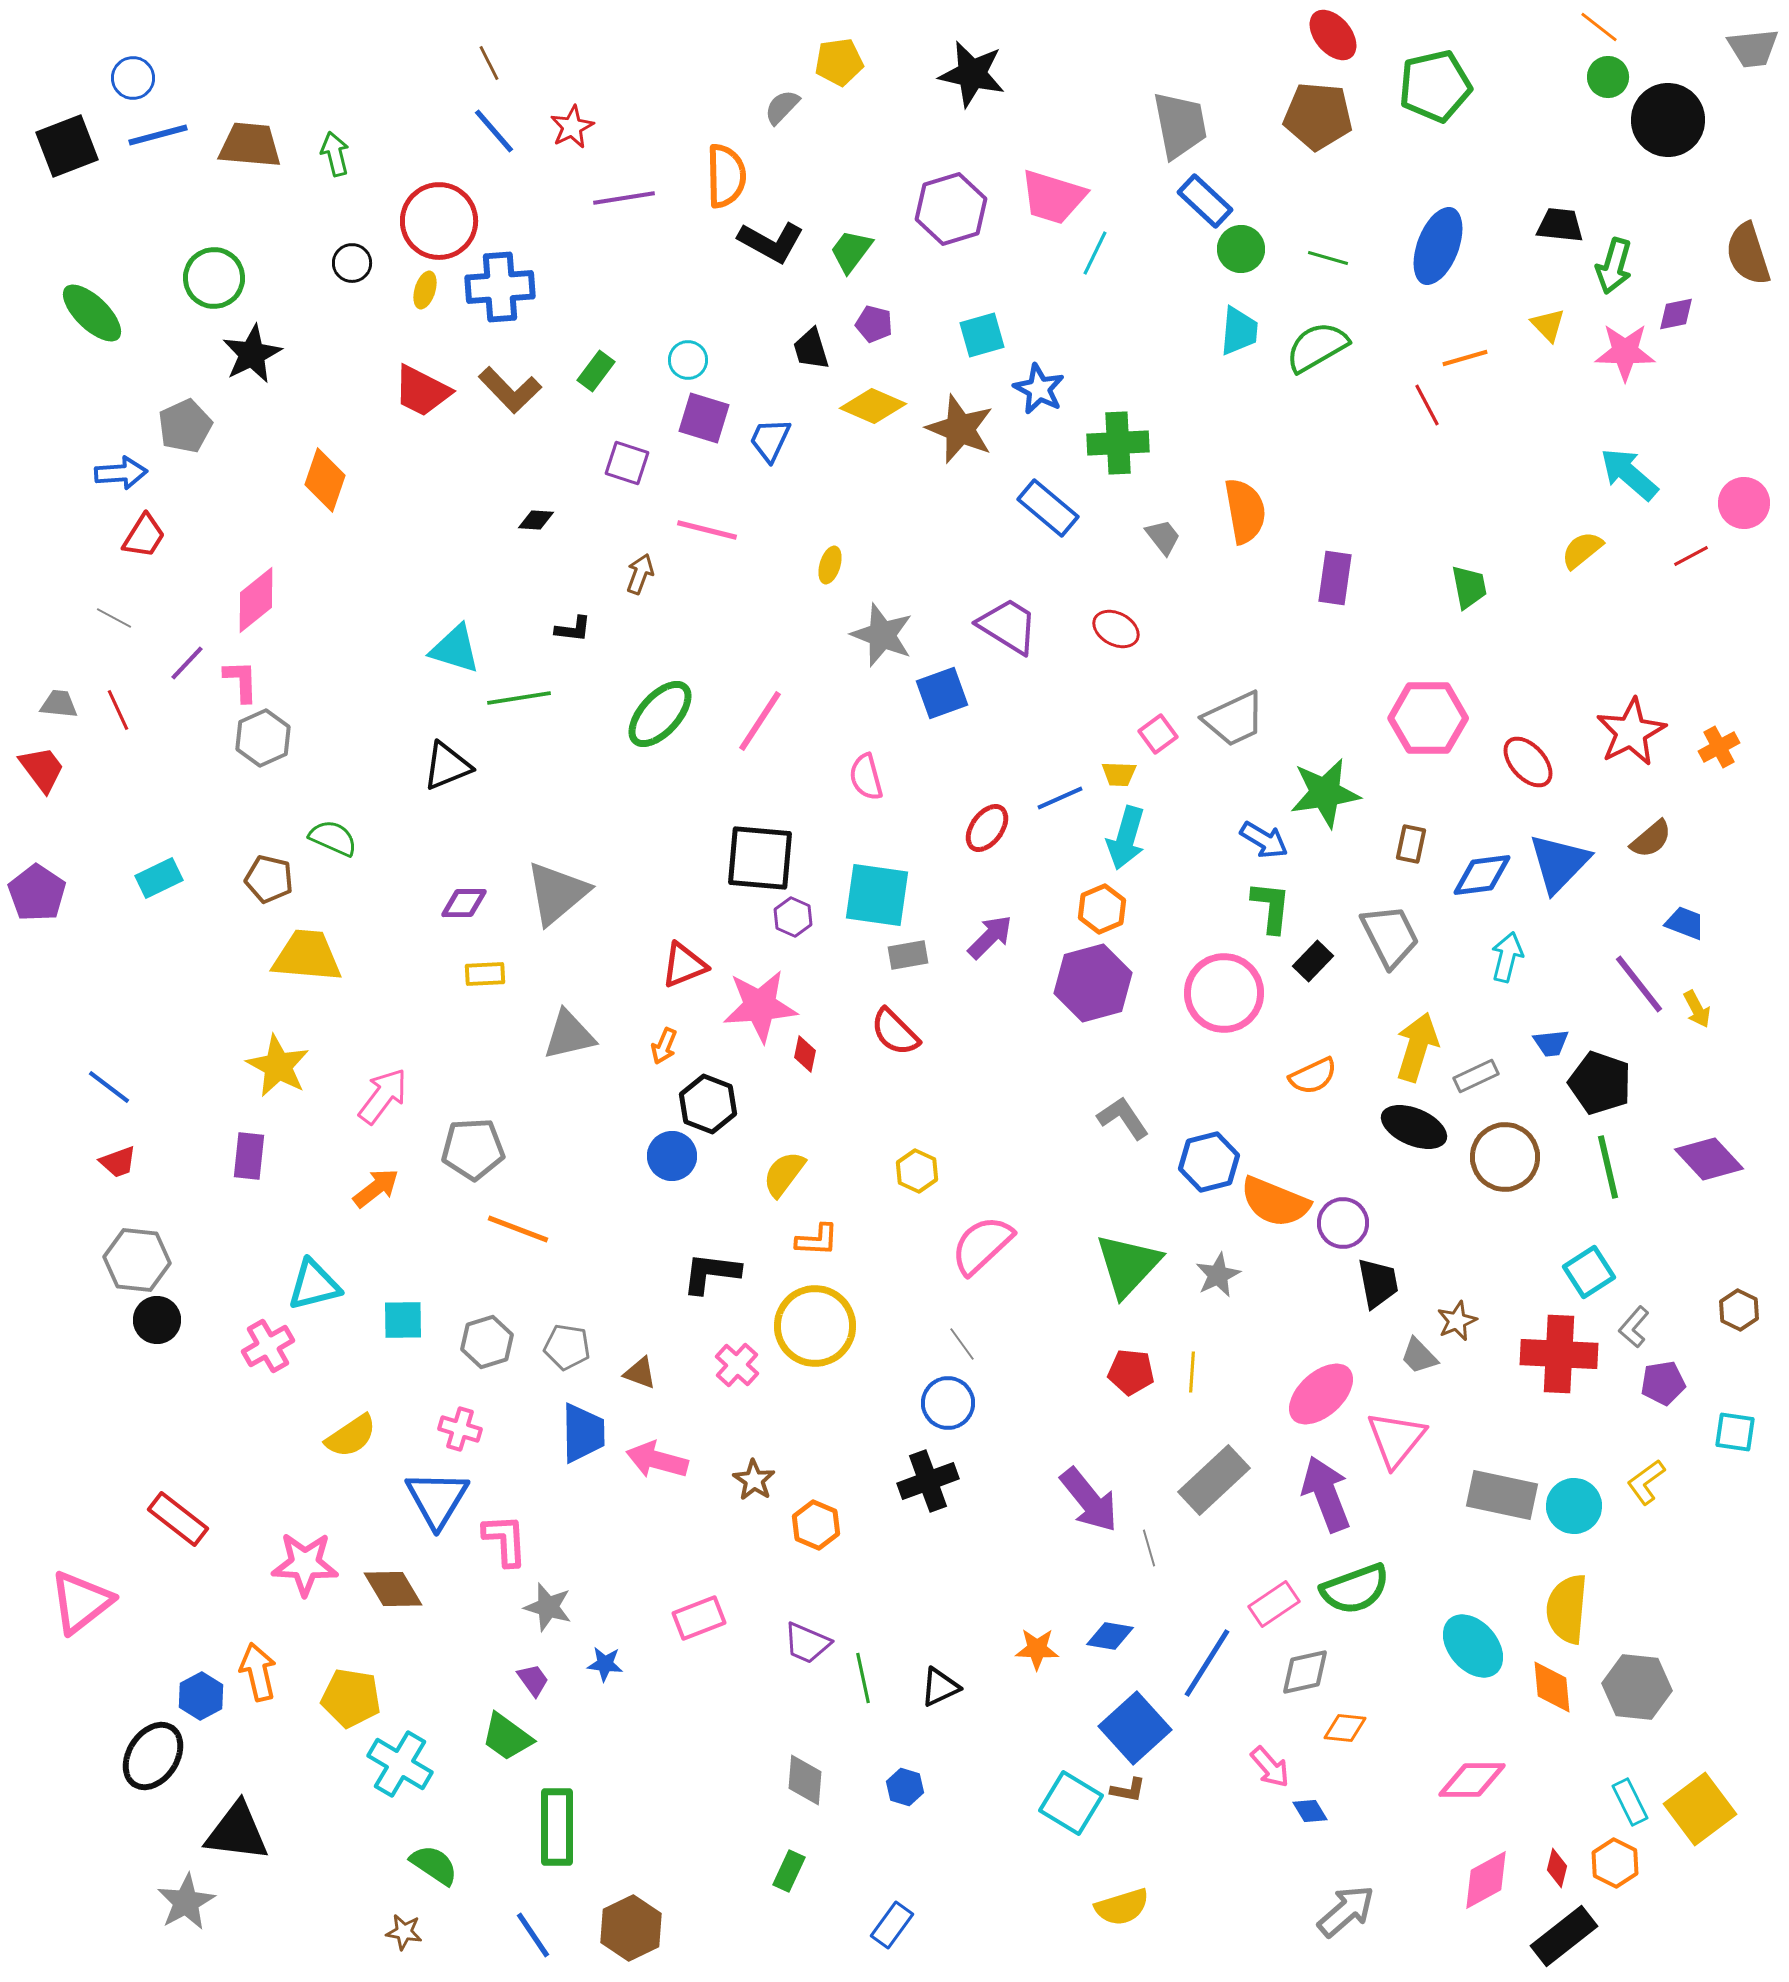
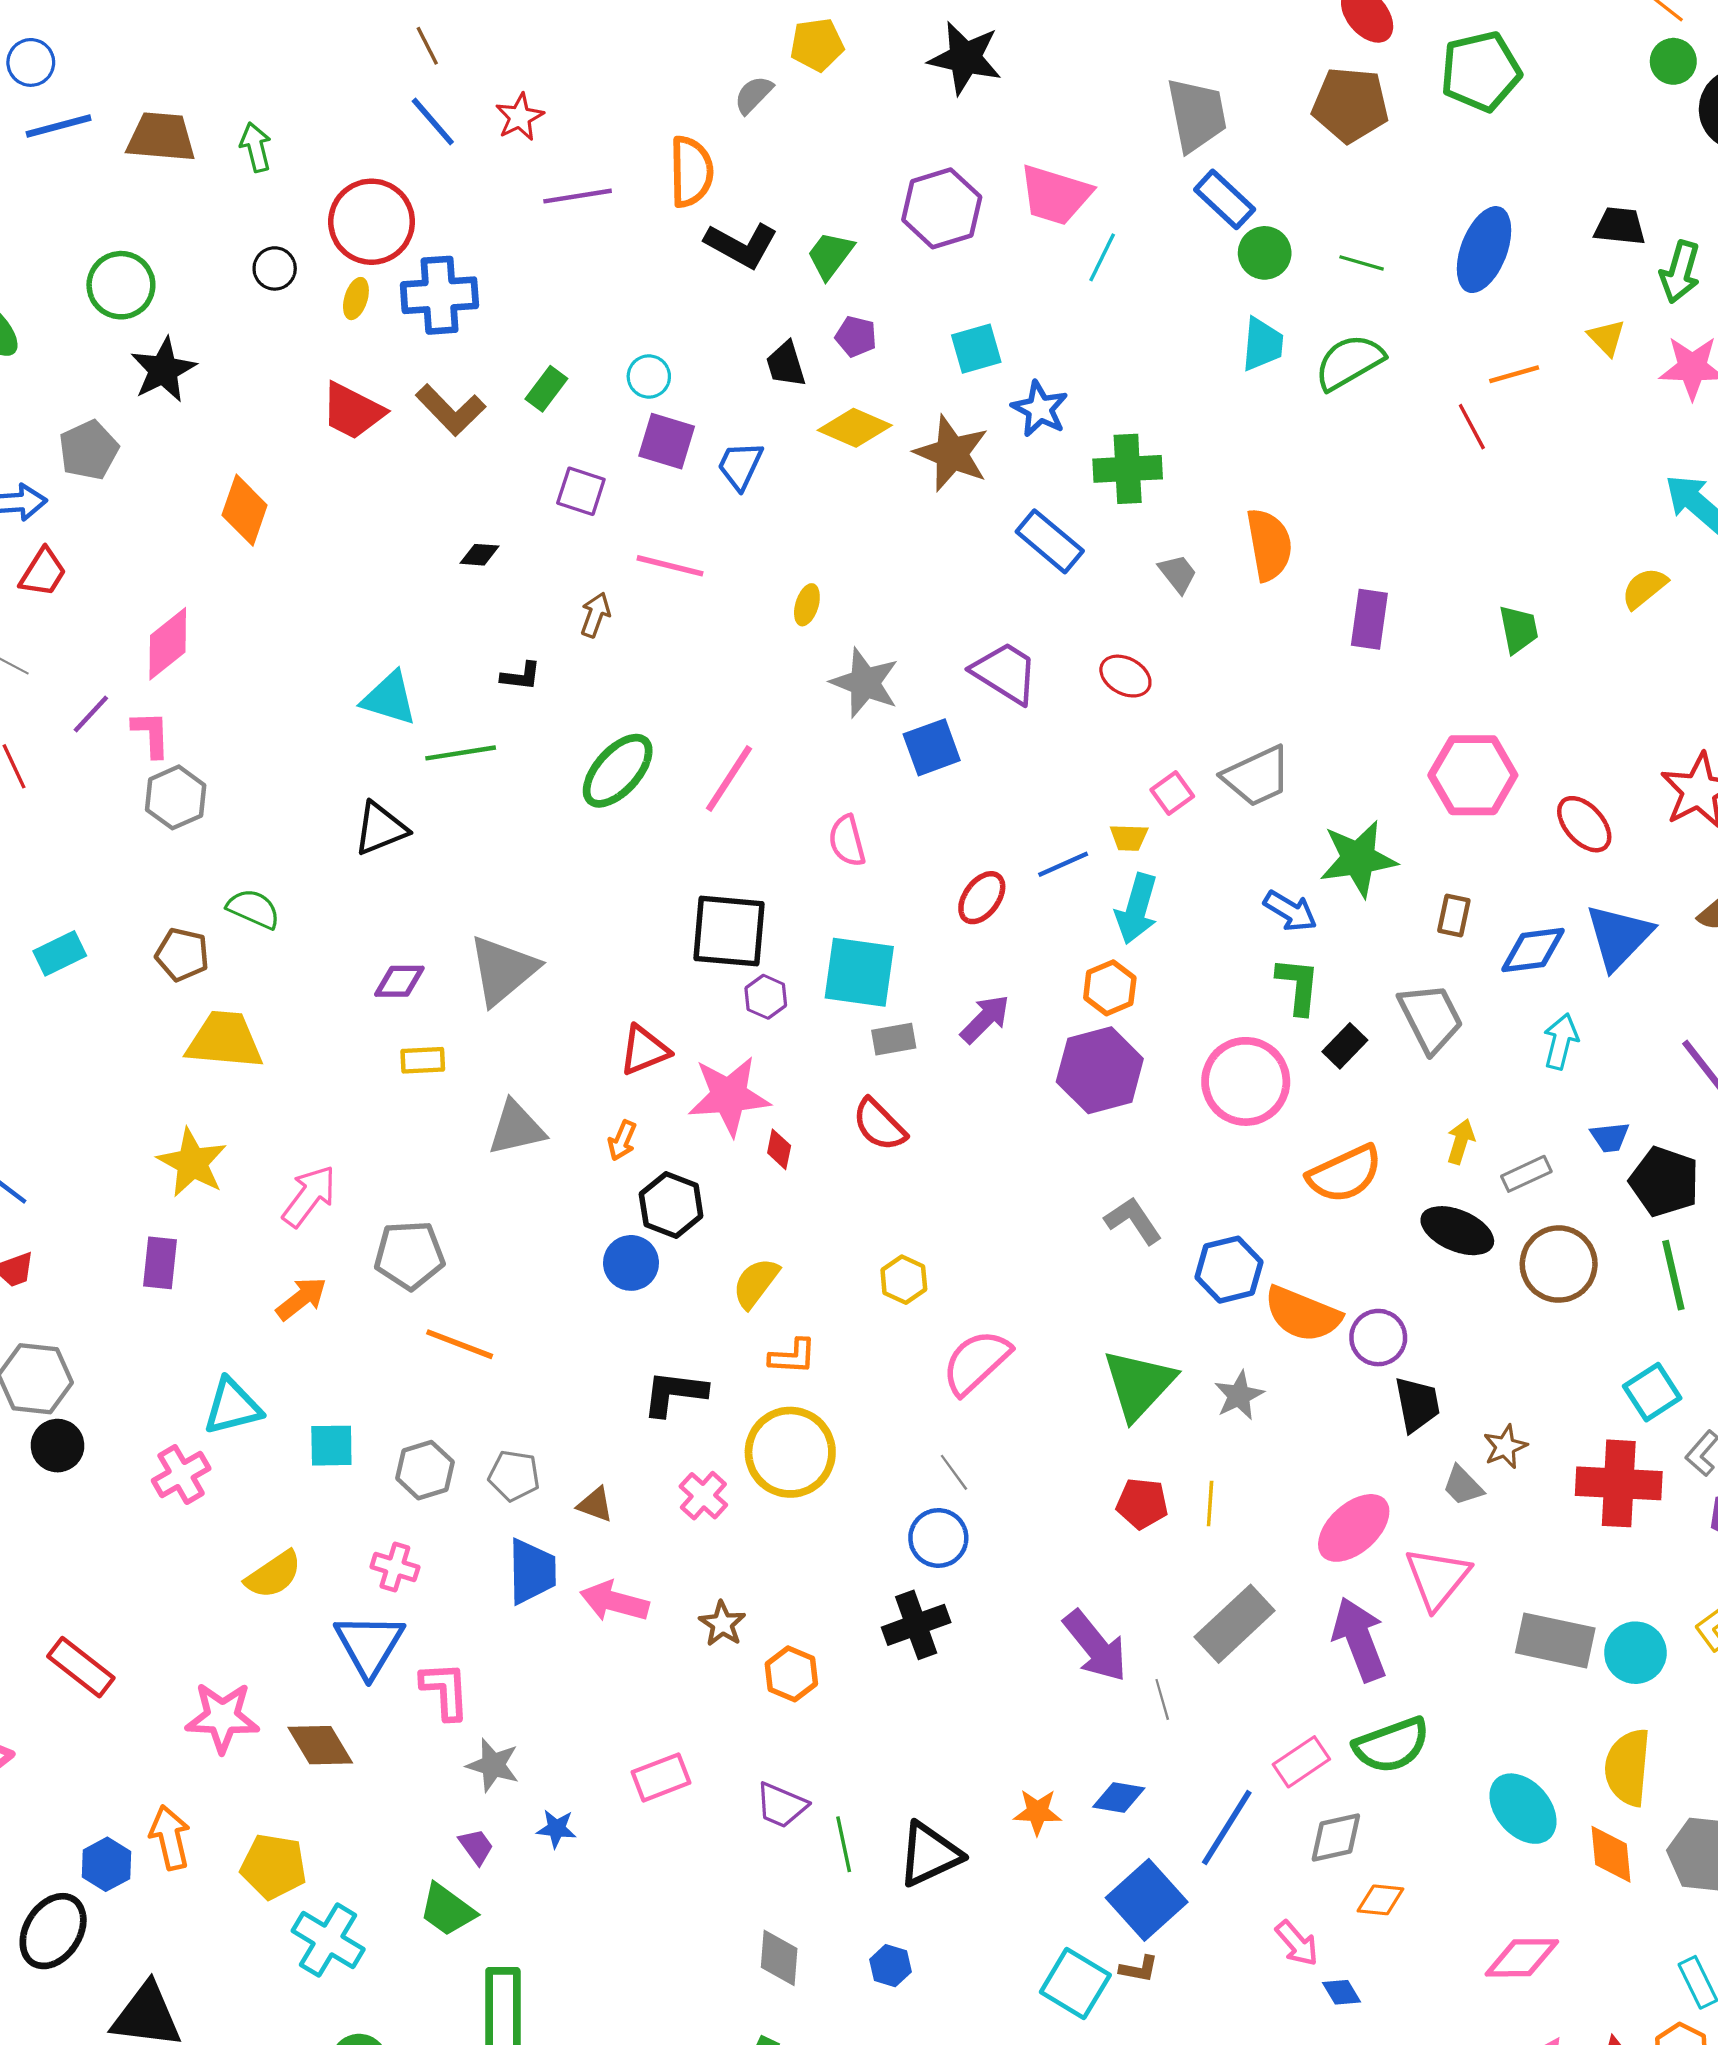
yellow arrow: (1417, 1047) -> (1461, 1142), size x0.6
orange semicircle: (1313, 1076) -> (1345, 1174), size x1.4
black triangle: (940, 1687) -> (929, 1854), size x1.5

